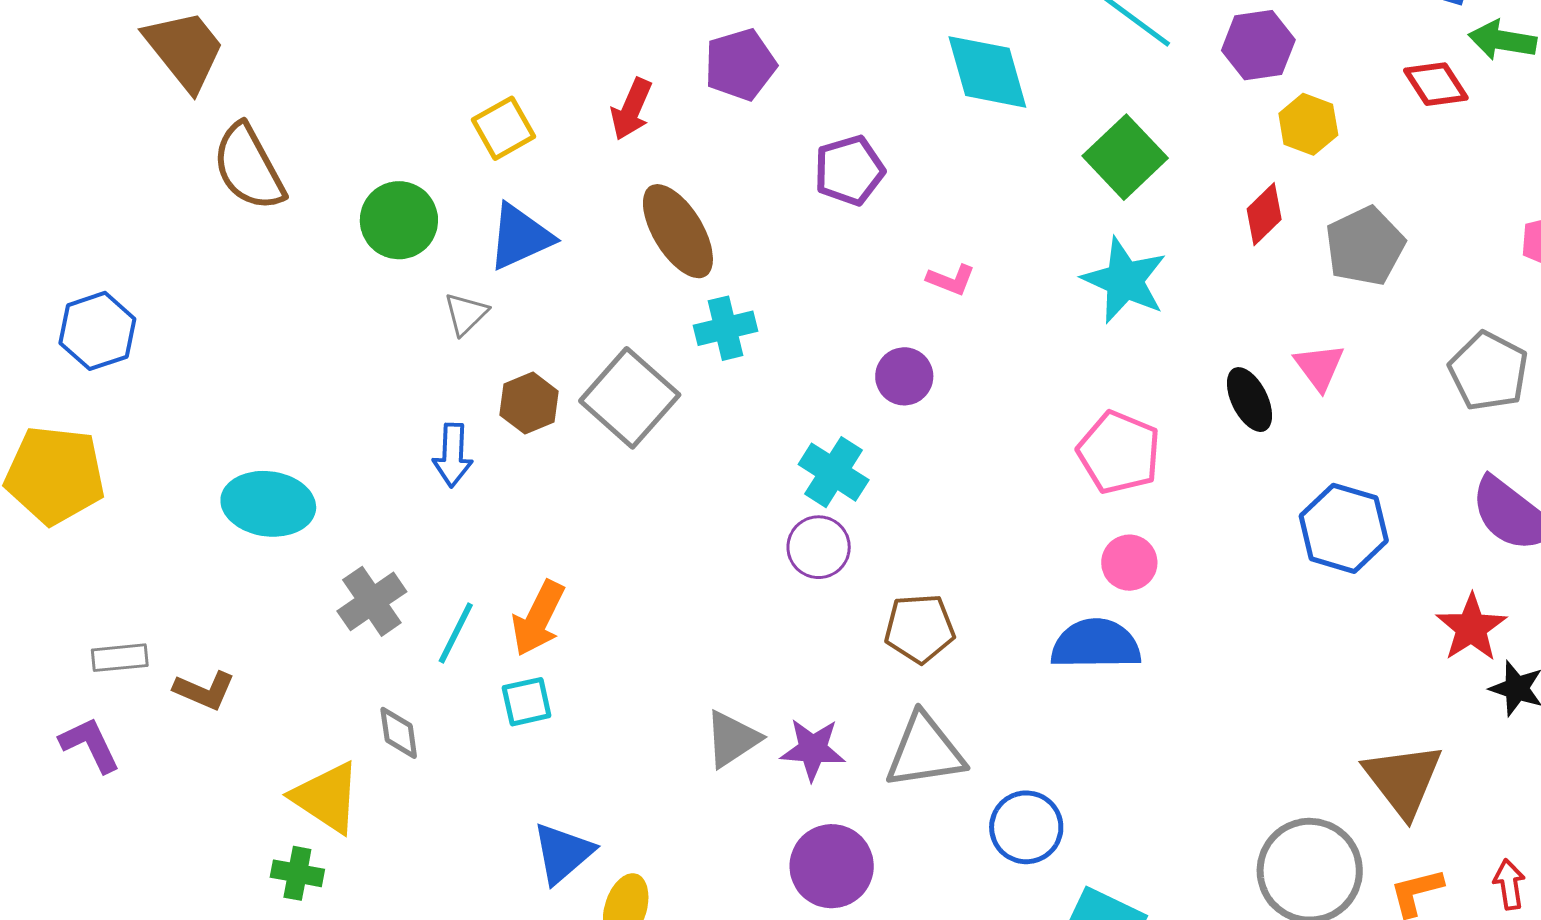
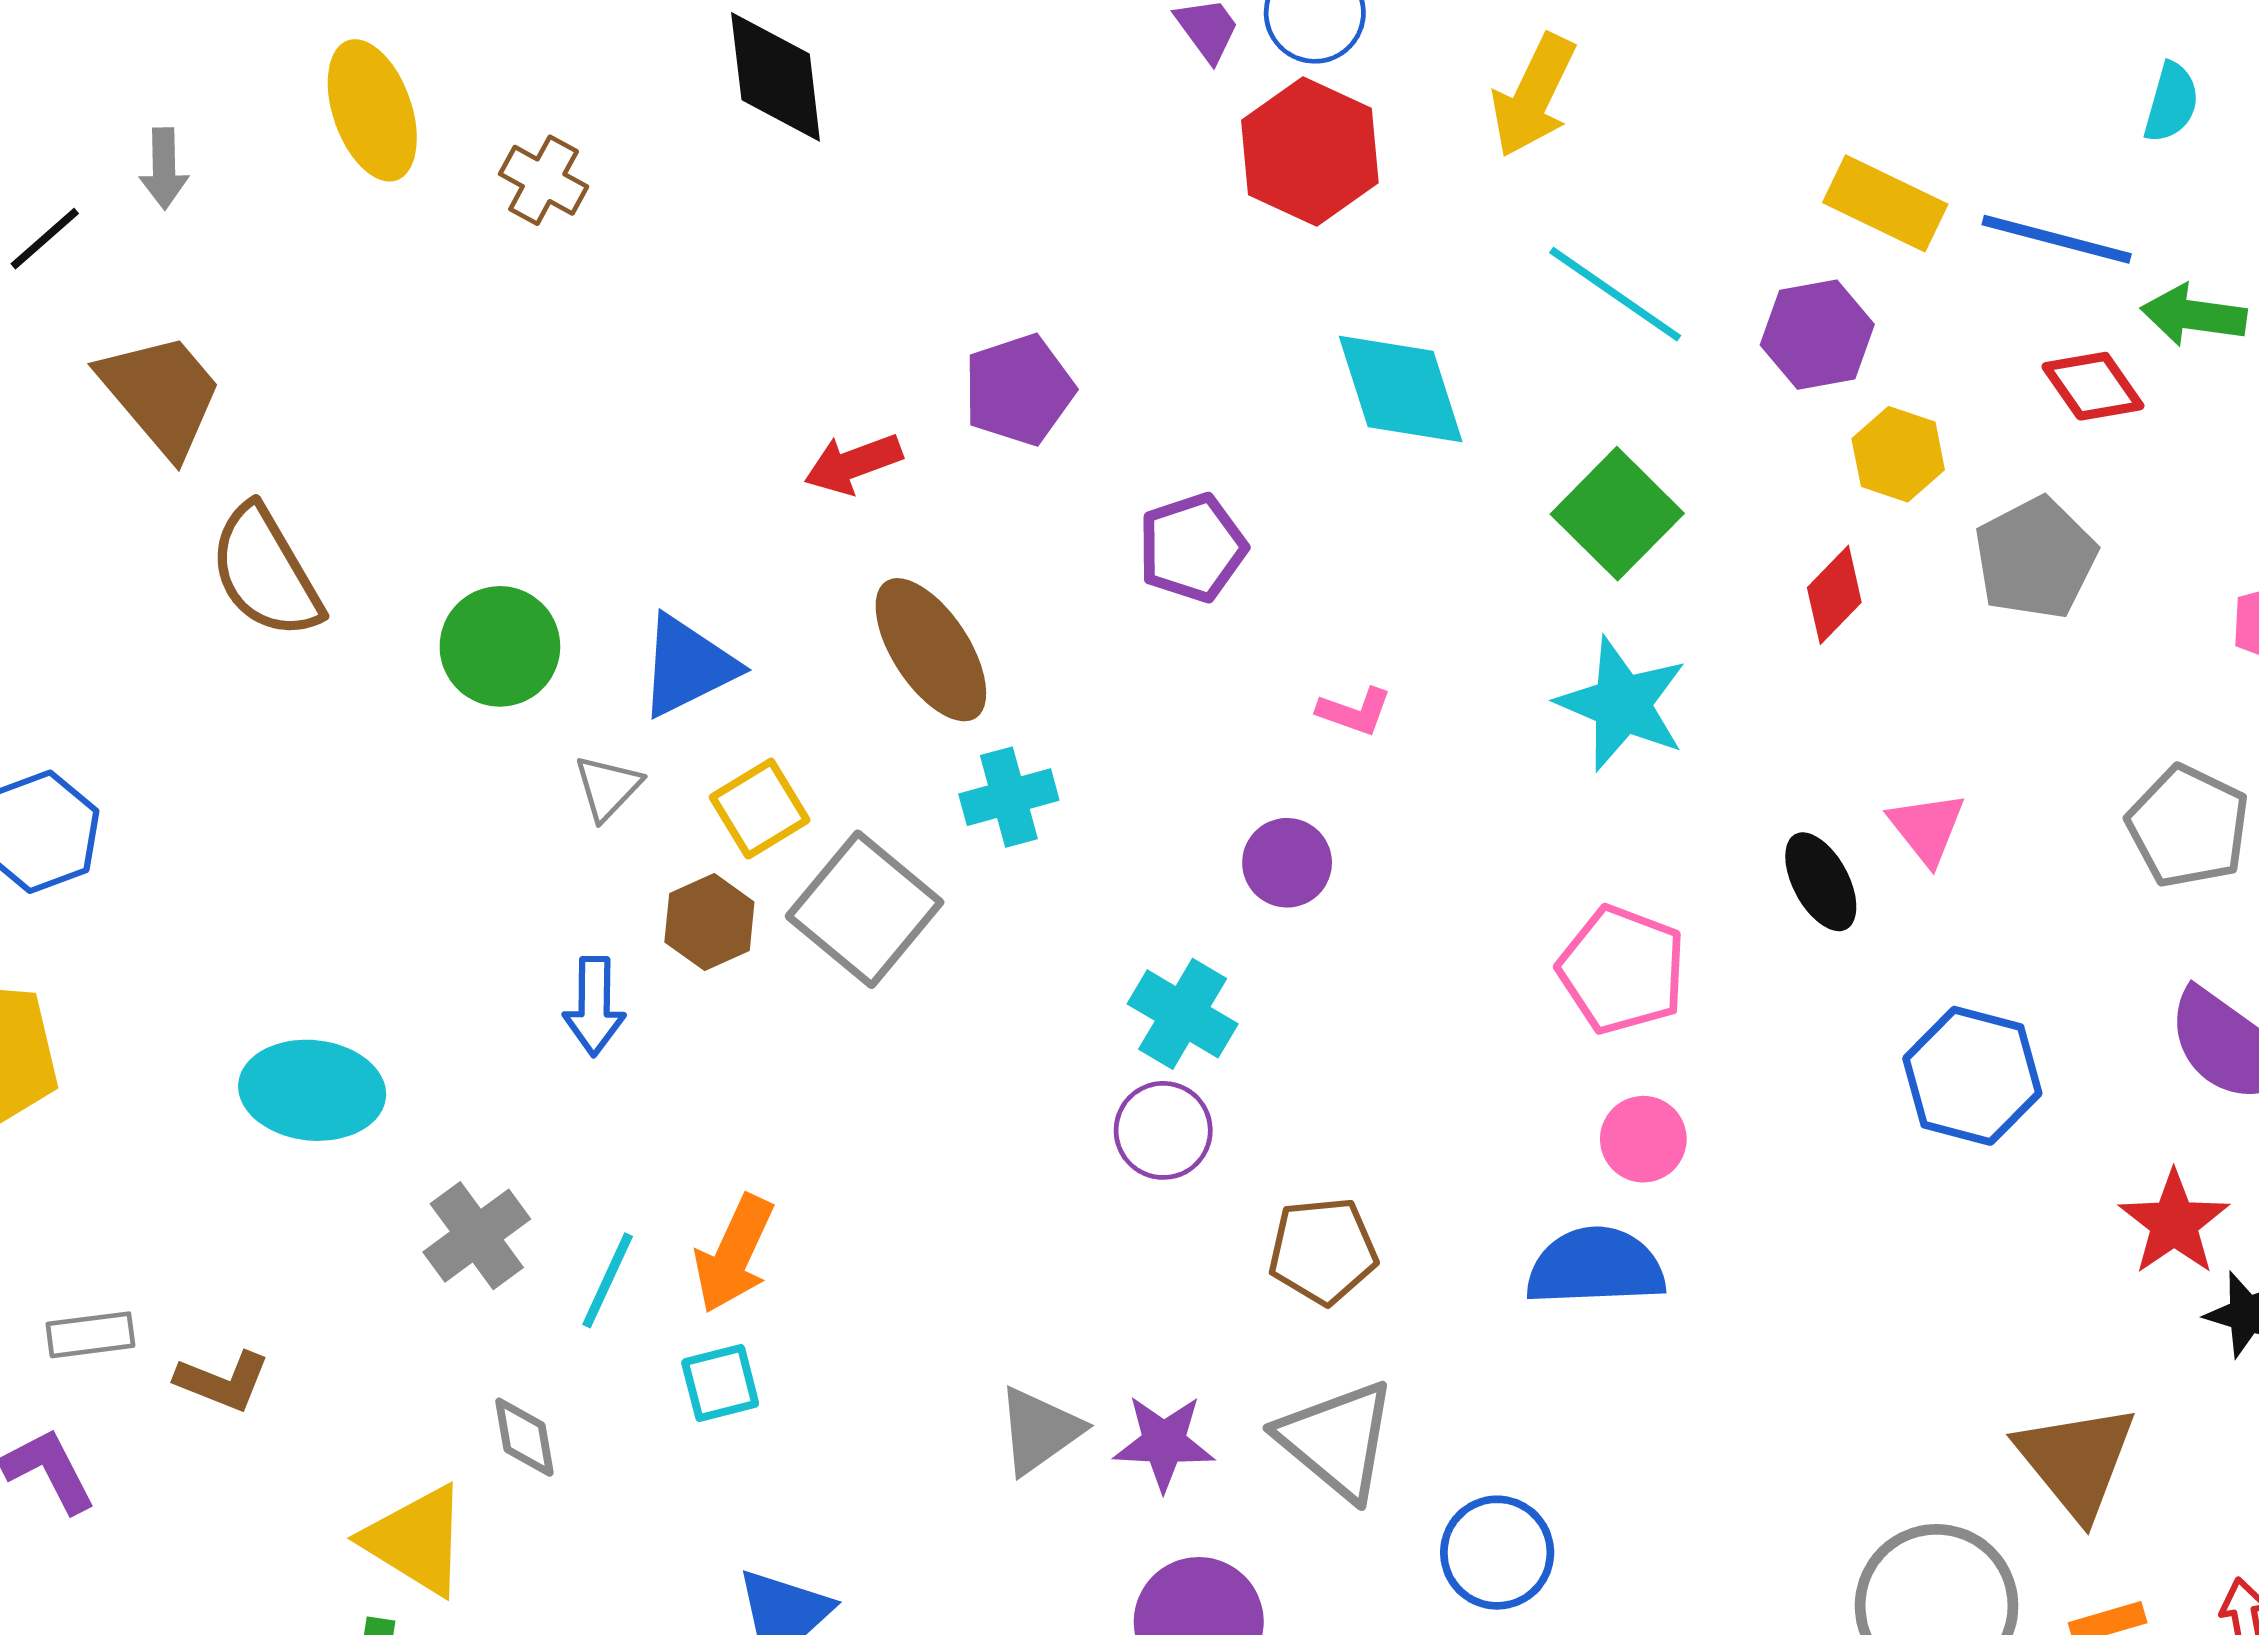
red arrow: (631, 109) -> (853, 464), turned 48
yellow square: (503, 128) -> (760, 809), moved
gray pentagon: (1365, 246) -> (2035, 558), moved
gray triangle: (925, 751) -> (1337, 1440), turned 50

